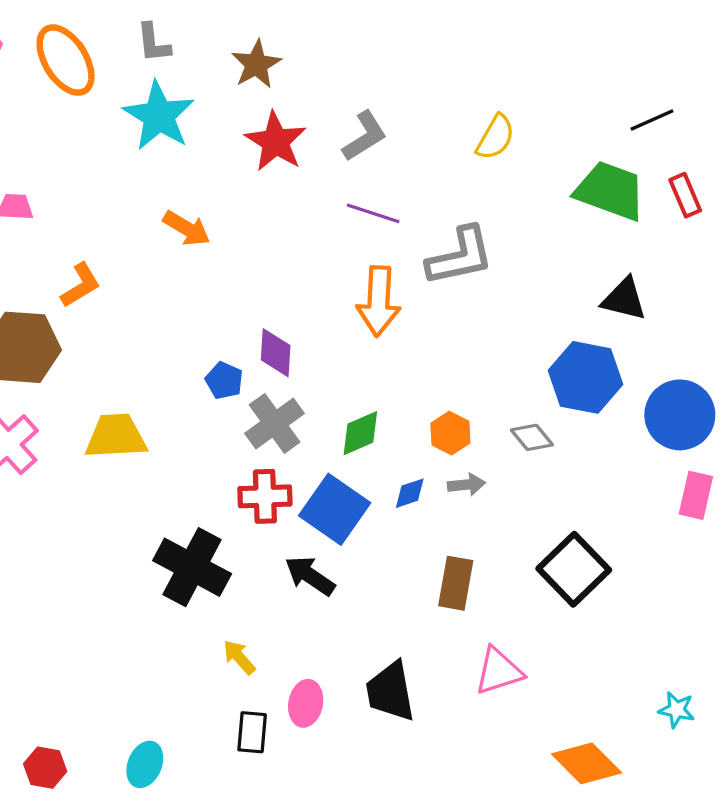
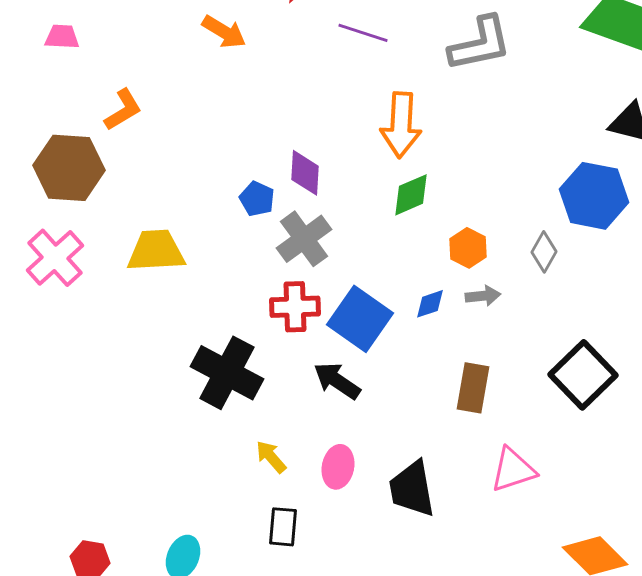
purple line: (373, 213) -> (363, 33), moved
orange arrow: (187, 228) -> (224, 32), moved
gray L-shape: (460, 256) -> (480, 44), moved
green diamond: (360, 433) -> (411, 195), moved
gray diamond: (532, 437) -> (544, 252), turned 69
pink ellipse: (306, 703) -> (338, 467), moved

